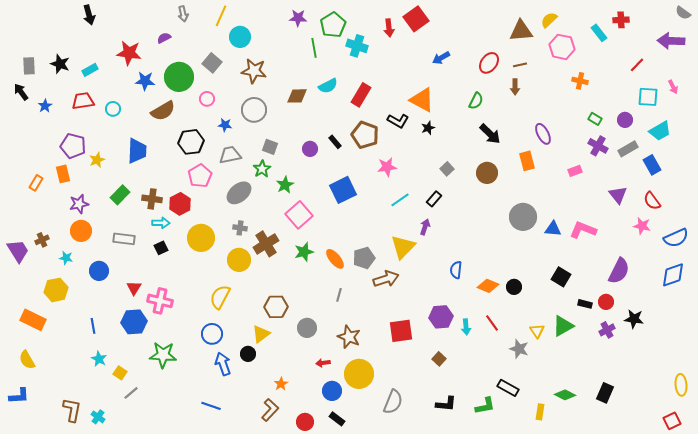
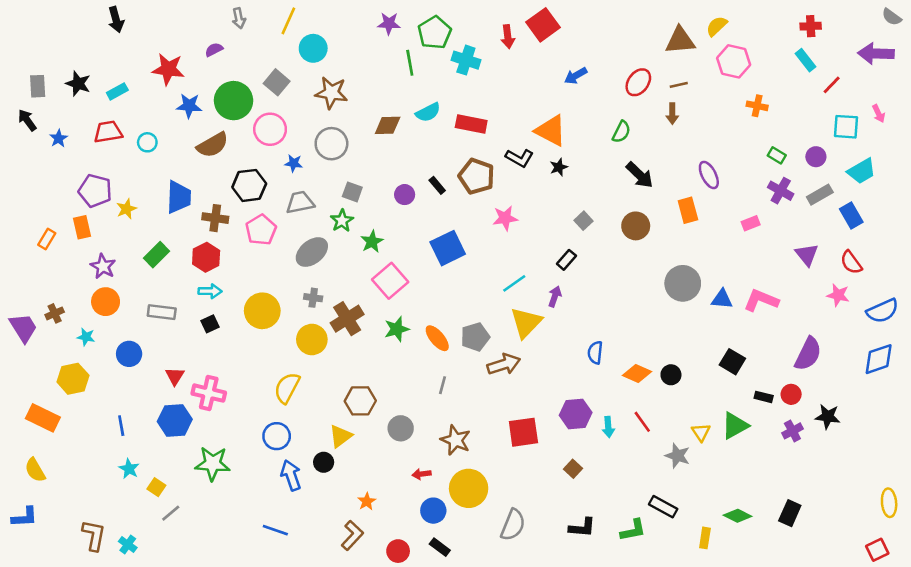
cyan rectangle: (599, 33) -> (805, 60), moved
red rectangle: (361, 95) -> (471, 124), turned 70
pink circle: (207, 99) -> (270, 129), size x1.6
brown cross: (152, 199) -> (215, 218), moved
cyan line: (400, 200) -> (514, 283), moved
purple star: (79, 204) -> (103, 266), turned -30
red hexagon: (180, 204) -> (206, 257), moved

